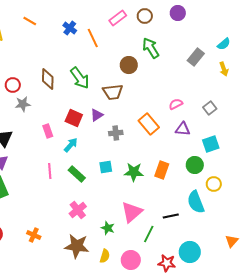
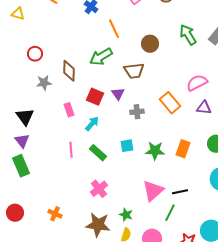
orange line: (93, 38) -> (114, 29), moved
green arrow: (151, 48) -> (188, 35), moved
green arrow: (80, 78) -> (101, 57), turned 95
brown diamond: (48, 79) -> (69, 71), moved
red circle: (13, 85) -> (35, 54), moved
pink semicircle: (176, 104) -> (197, 83), size x1.5
purple triangle: (97, 115) -> (118, 94), turned -32
black line: (171, 216) -> (180, 192), moved
green star: (108, 228) -> (126, 215), moved

